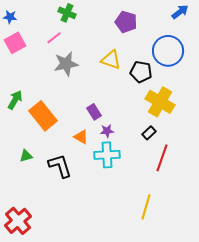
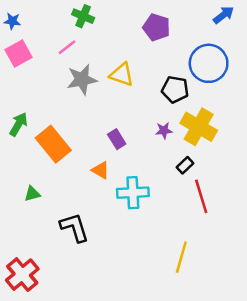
yellow triangle: (111, 60) -> (122, 75), moved
purple star: (107, 131) -> (164, 130), moved
red line: (162, 158) -> (201, 196), turned -36
black L-shape: (60, 166) -> (74, 227), moved

